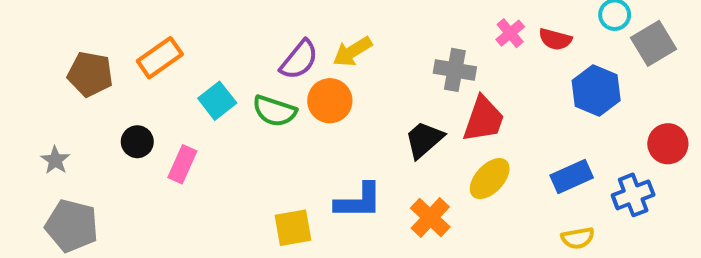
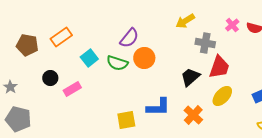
yellow arrow: (352, 52) -> (185, 21), moved
pink rectangle: (182, 164) -> (72, 89), turned 36

